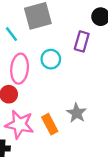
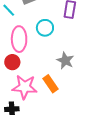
gray star: (77, 113) -> (65, 61), moved

